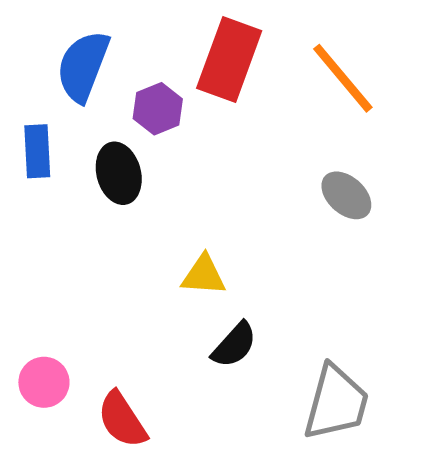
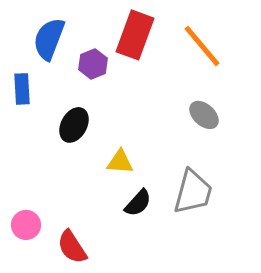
black ellipse: (119, 173) -> (74, 125), moved, turned 44
gray trapezoid: (336, 403) -> (193, 192), moved

